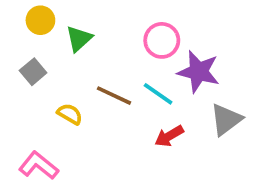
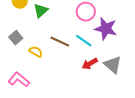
gray square: (33, 72) -> (16, 38), moved
gray triangle: (226, 119) -> (113, 65), moved, turned -42

